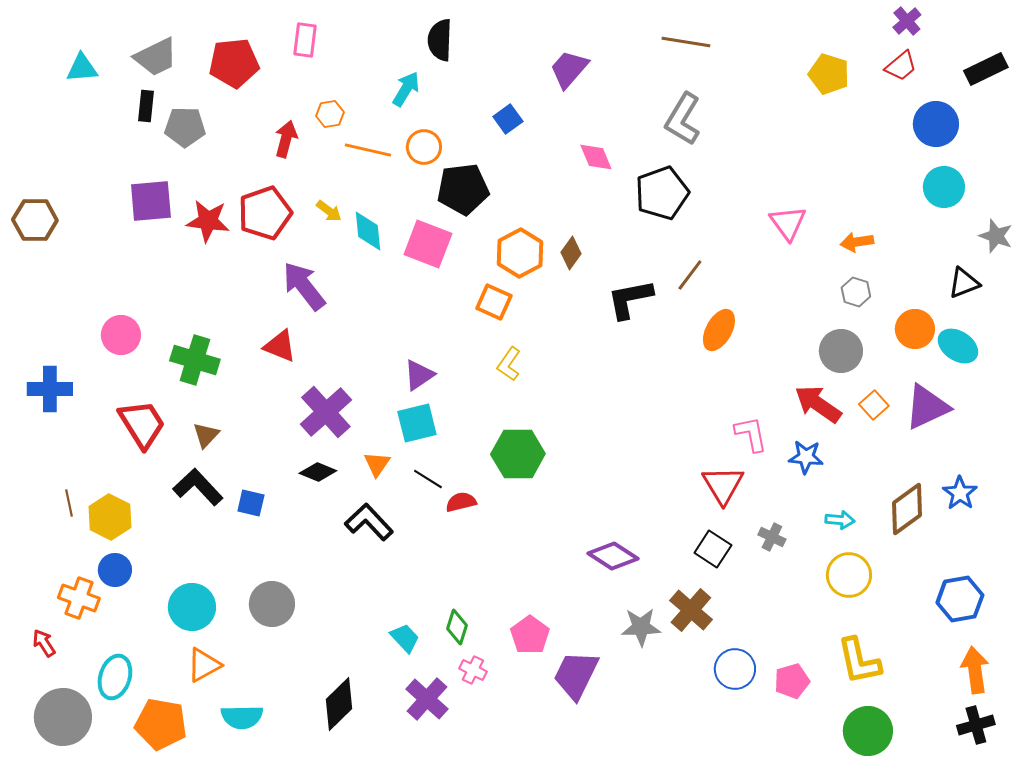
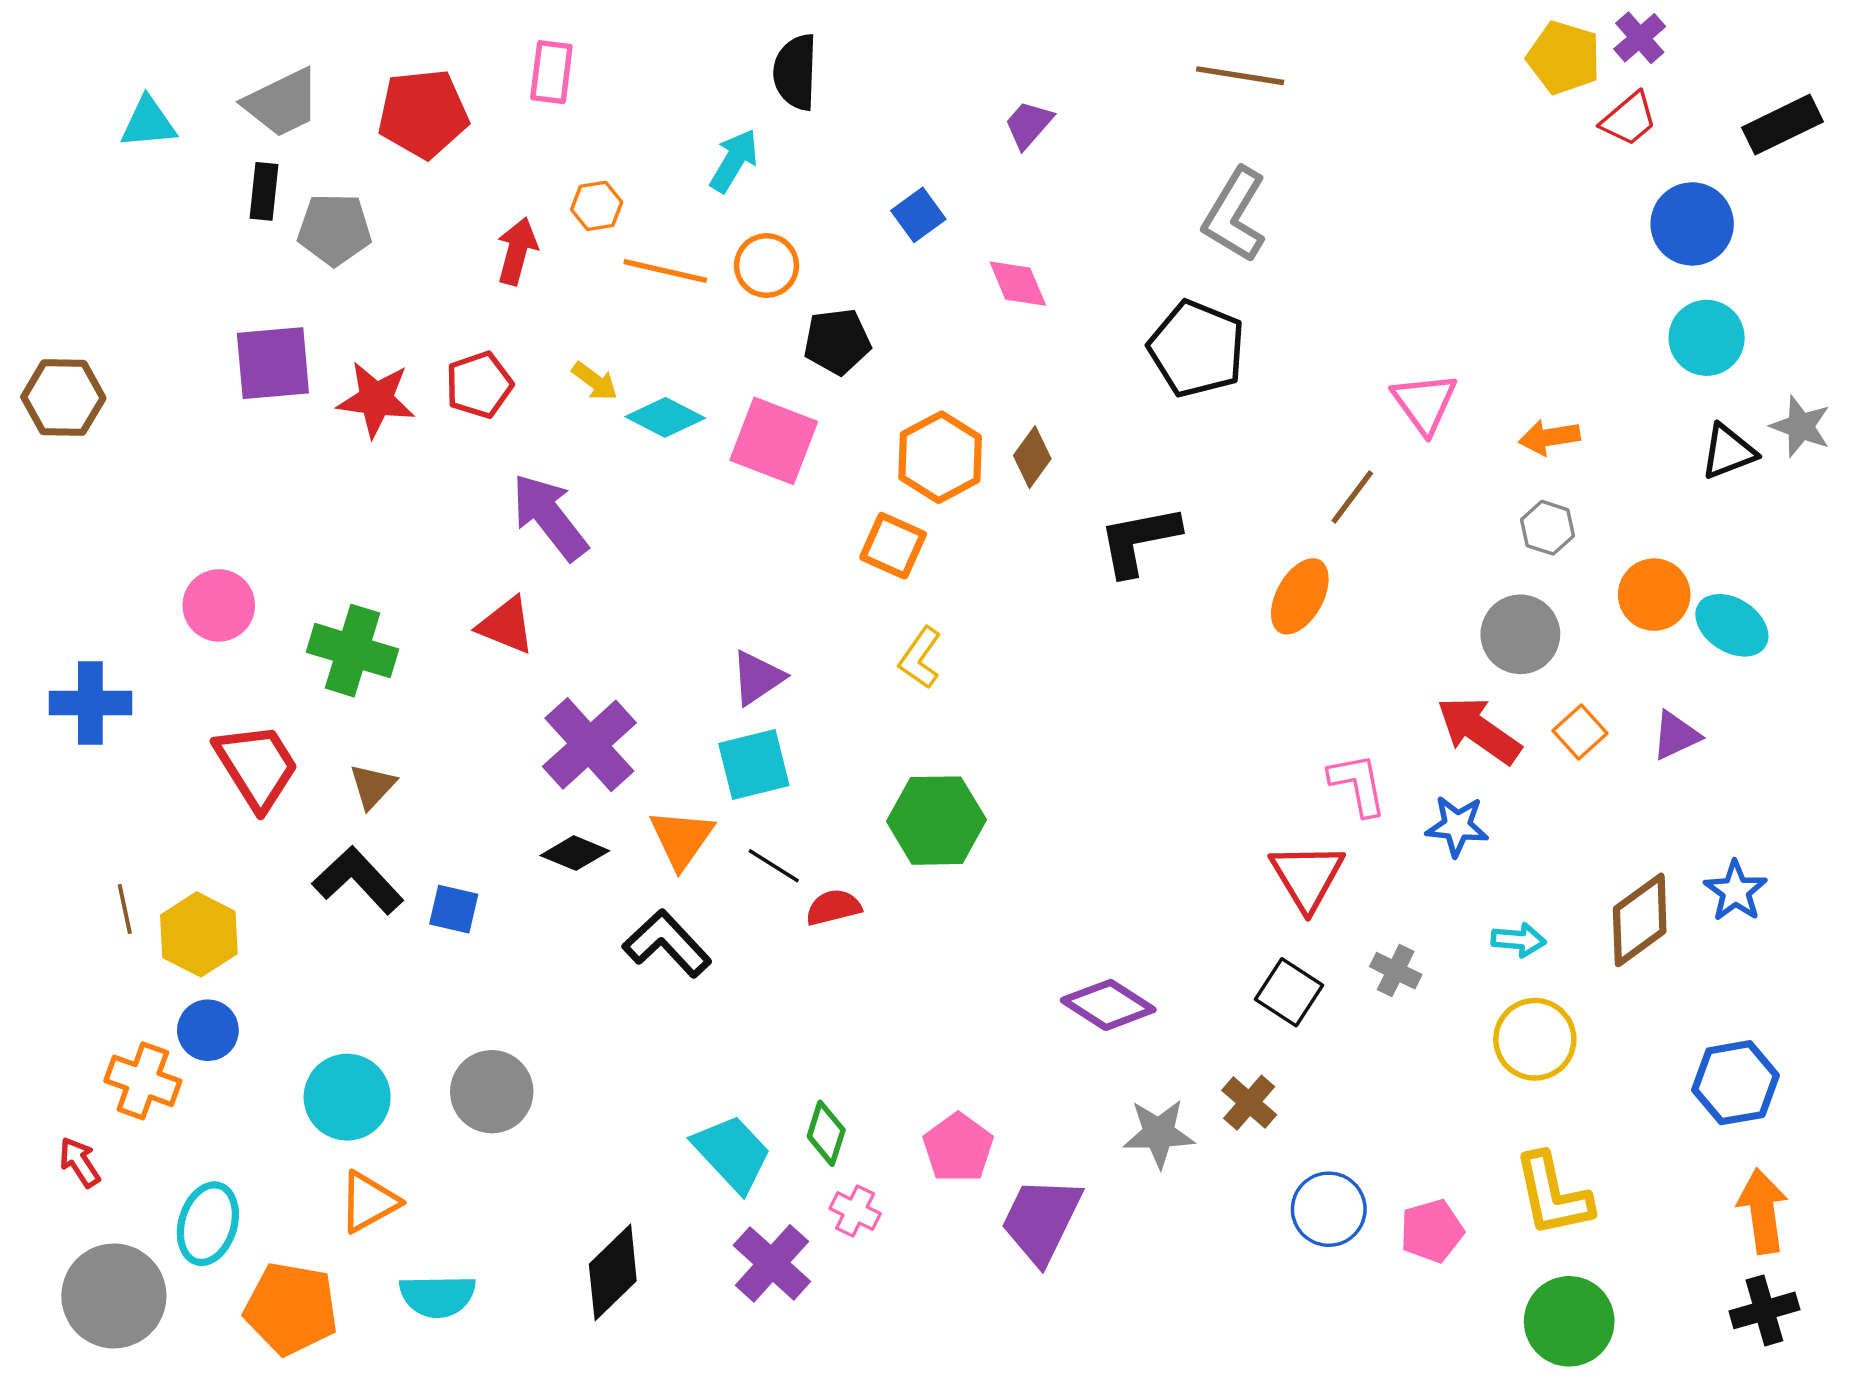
purple trapezoid: (569, 69) -> (1029, 125), size x0.7
yellow pentagon: (829, 74) -> (1564, 58), moved
pink diamond: (596, 157) -> (1018, 284), moved
black pentagon: (463, 189) -> (837, 341), size x0.7
black pentagon: (662, 193) -> (1197, 349), turned -30
red pentagon: (265, 213) -> (479, 385), size x0.7
cyan diamond: (368, 231) -> (665, 417), turned -57
brown line: (690, 275) -> (1352, 497), moved
black triangle: (964, 283) -> (1728, 452), moved
purple triangle: (927, 407) -> (1676, 736), size x0.6
orange triangle: (377, 464) -> (682, 839), size x1.4
brown cross: (691, 610) -> (1249, 1103), size x0.7
cyan trapezoid: (405, 638) -> (732, 1153), size x1.5

